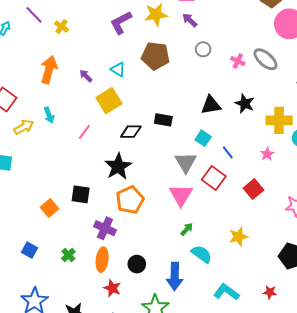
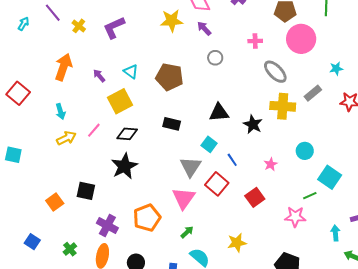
purple L-shape: (121, 22) -> (114, 28), moved
brown pentagon: (155, 56) -> (169, 77), moved
pink cross: (238, 61) -> (255, 41), moved, turned -32
black star: (245, 103) -> (253, 124), moved
yellow cross: (279, 120) -> (283, 106), moved
yellow arrow: (24, 127) -> (66, 138), moved
black diamond: (131, 132) -> (127, 134), moved
orange pentagon: (130, 200) -> (147, 218), moved

